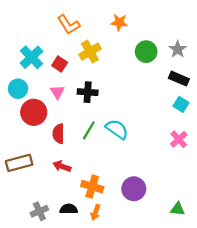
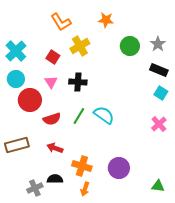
cyan cross: (31, 57) -> (16, 51), moved
red semicircle: (58, 134) -> (52, 119), turned -108
black semicircle: (69, 209) -> (55, 179), moved

